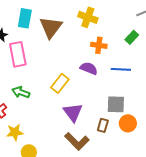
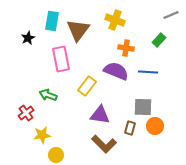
pink rectangle: (18, 54) -> (61, 59), moved
purple semicircle: (89, 68) -> (116, 71), size x1.4
purple triangle: (73, 112) -> (100, 115), turned -45

